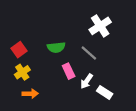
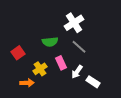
white cross: (100, 26) -> (74, 23), moved
red square: (19, 50) -> (18, 53), moved
yellow cross: (22, 72) -> (40, 69), moved

